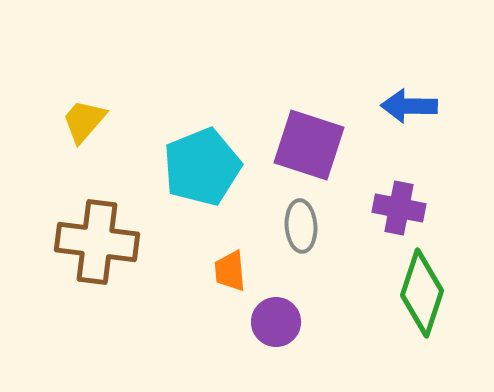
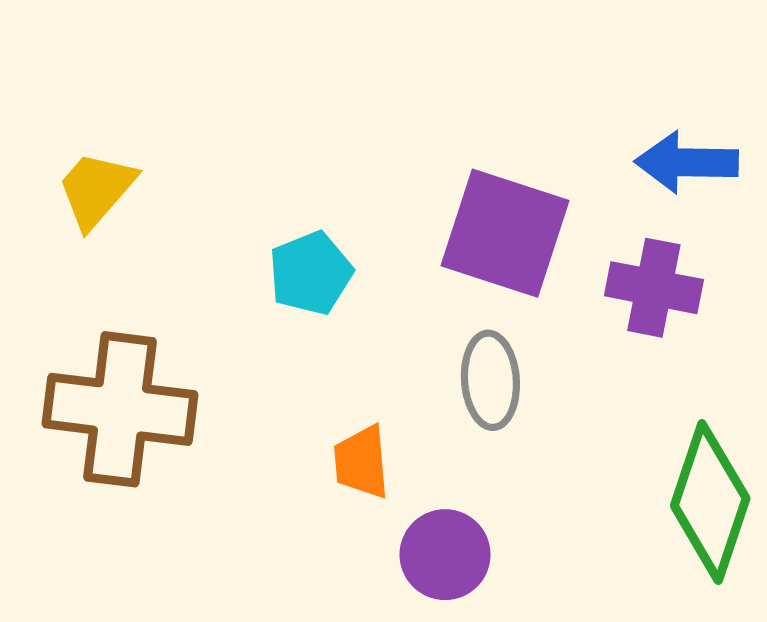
cyan pentagon: (202, 167) -> (311, 273), size x0.6
purple cross: (399, 208) -> (654, 288), moved

